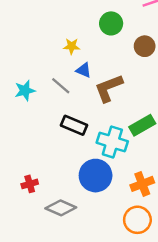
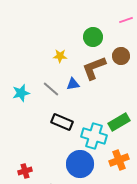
blue triangle: (84, 70) -> (73, 84), moved, turned -32
brown L-shape: (109, 88) -> (94, 68), moved
orange cross: (142, 184) -> (119, 160), moved

